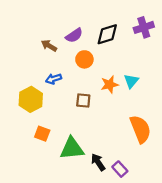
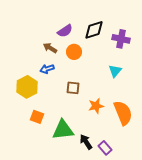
purple cross: (144, 27) -> (121, 39), moved, turned 30
brown arrow: (49, 46) -> (50, 48), moved
orange star: (110, 85) -> (96, 106), moved

